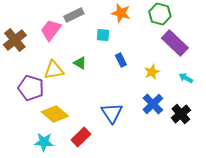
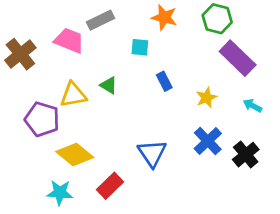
pink trapezoid: (51, 30) -> (69, 40), turned 75

